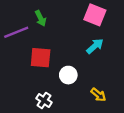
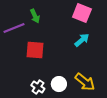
white circle: (68, 75) -> (59, 84), moved
yellow arrow: (98, 95) -> (85, 82), size x1.5

